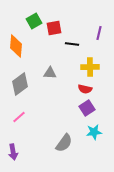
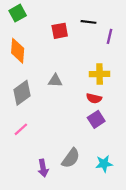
green square: (34, 21) -> (18, 13), moved
black line: (72, 44) -> (88, 22), moved
cyan star: (94, 132) -> (104, 164), moved
purple arrow: (13, 152) -> (43, 168), moved

